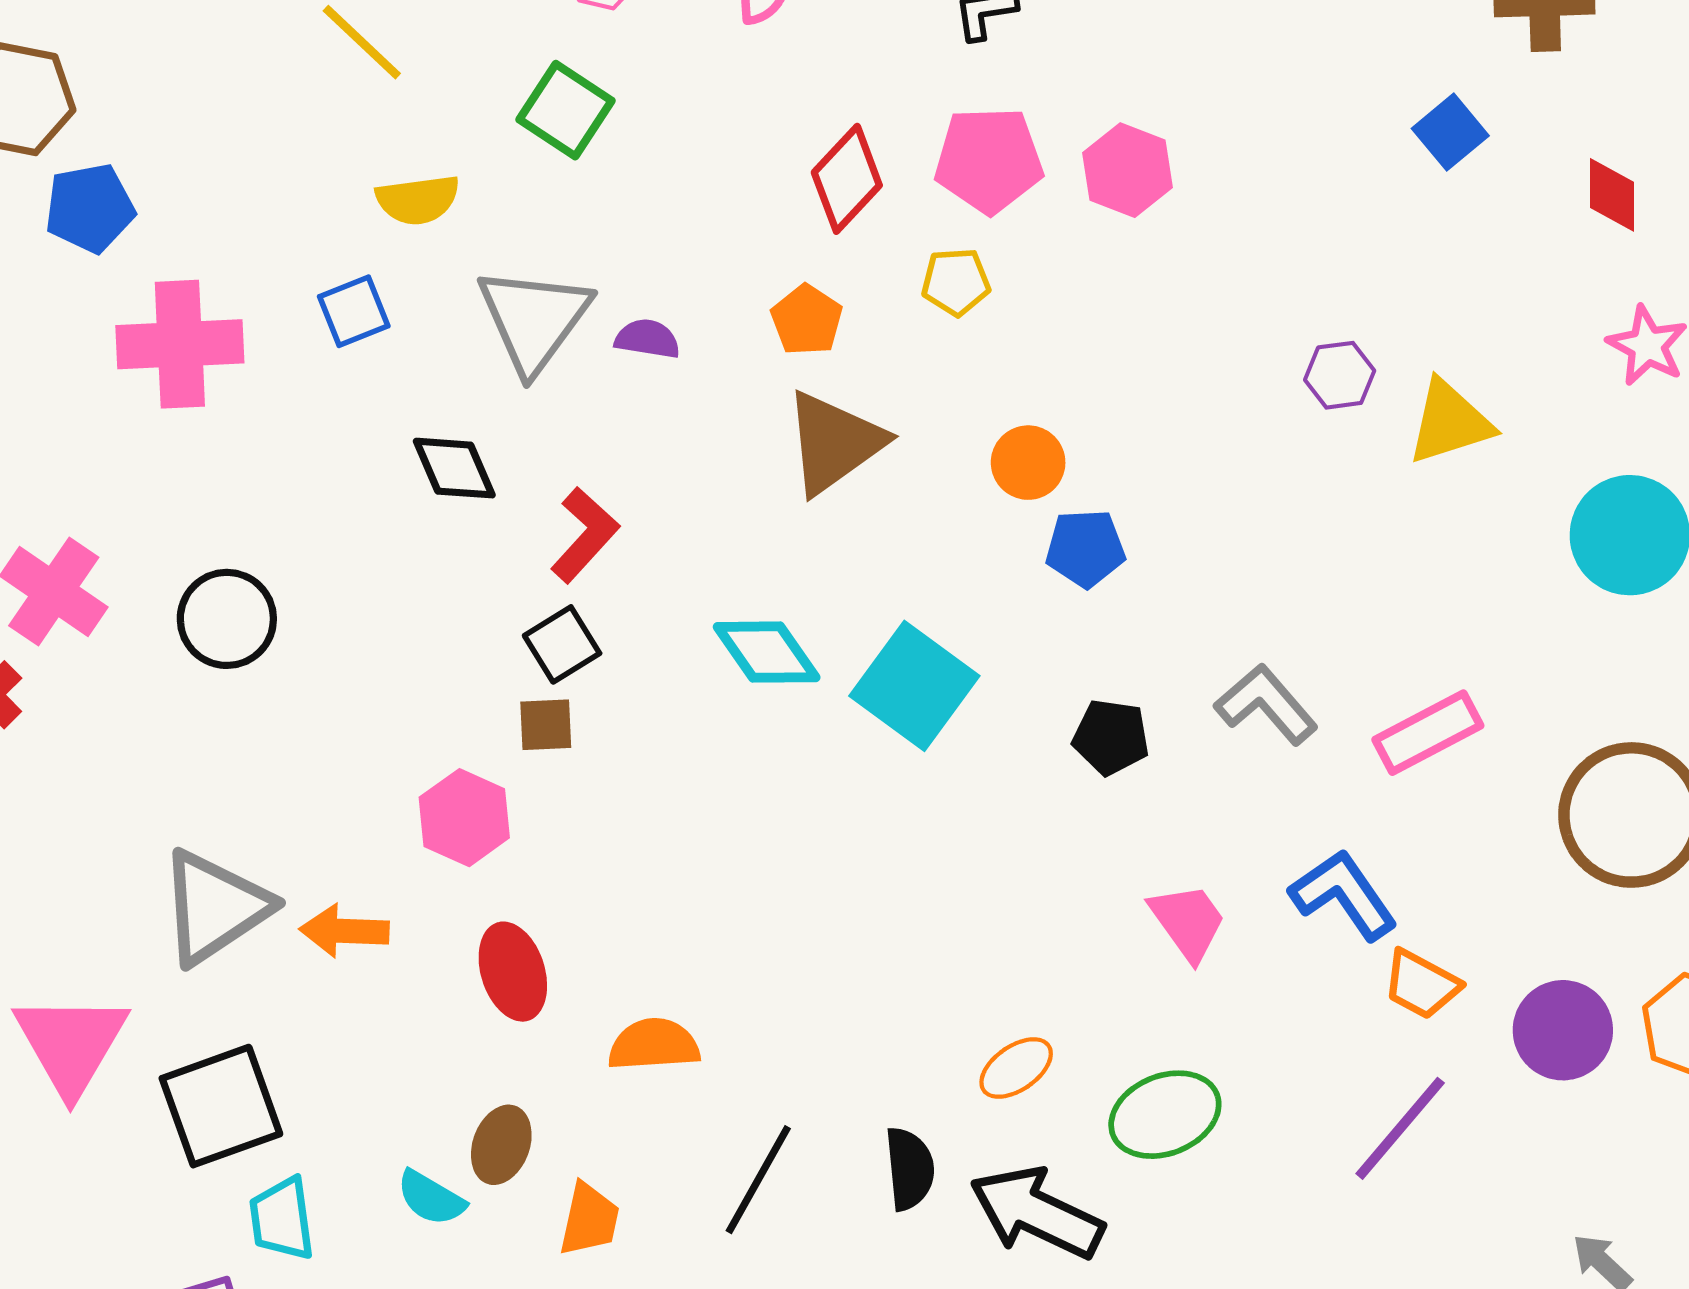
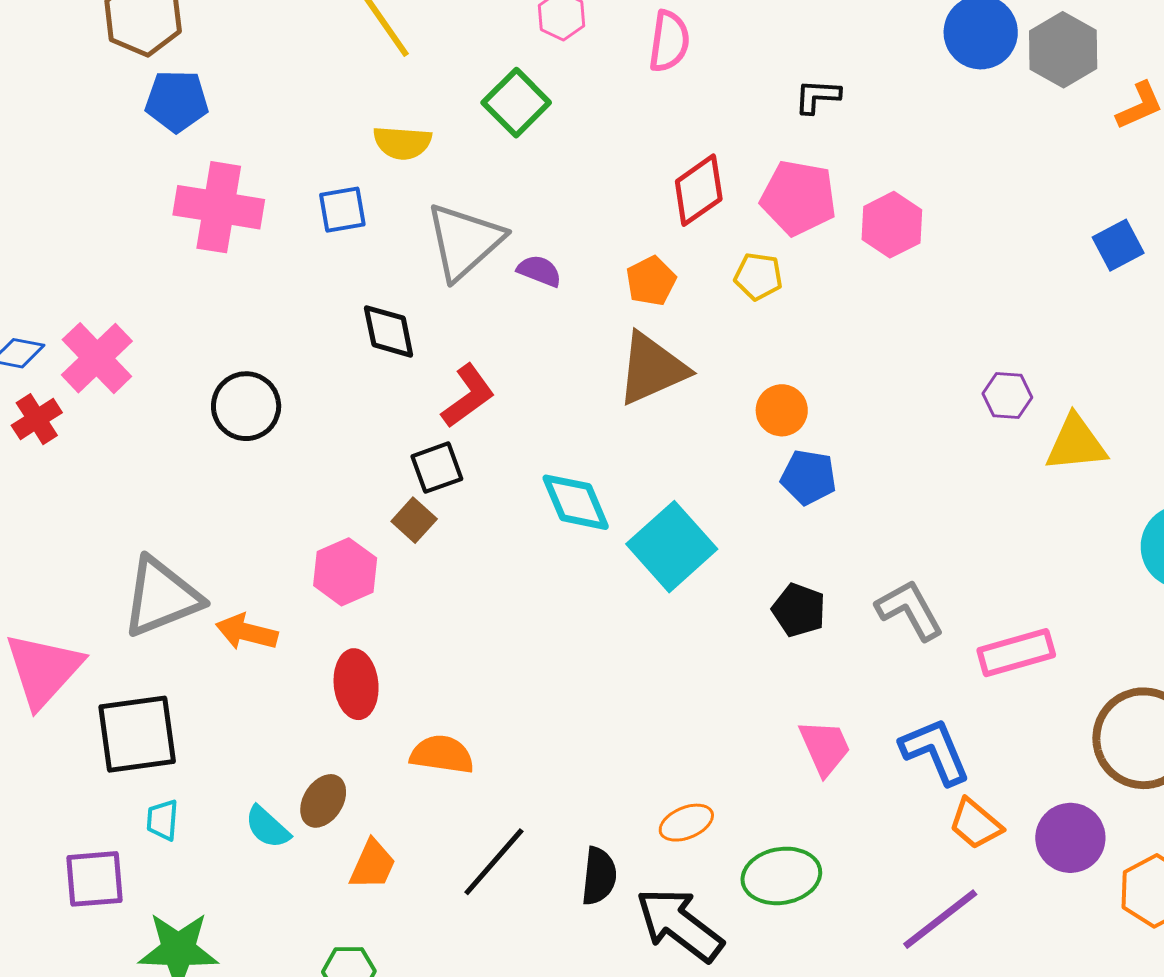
black circle: (227, 619) -> (246, 406), moved
brown square: (546, 725) -> (414, 520), turned 33
purple circle: (1563, 1030) -> (1070, 838), moved
cyan trapezoid: (282, 1219) -> (163, 820), size x0.7

